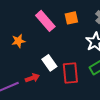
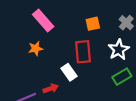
pink rectangle: (45, 21) -> (43, 20), moved
red rectangle: (70, 73) -> (83, 52), moved

